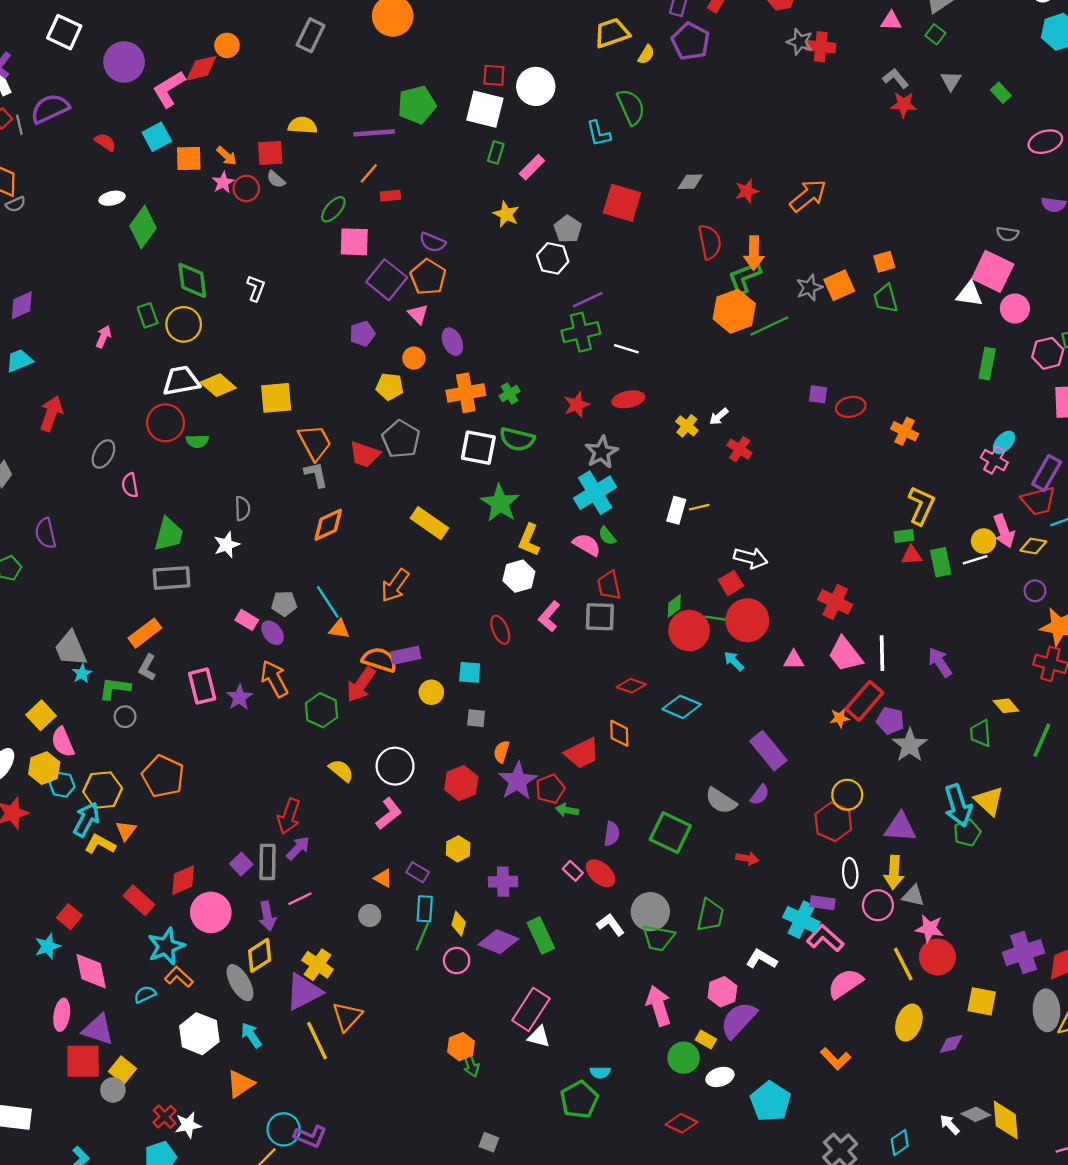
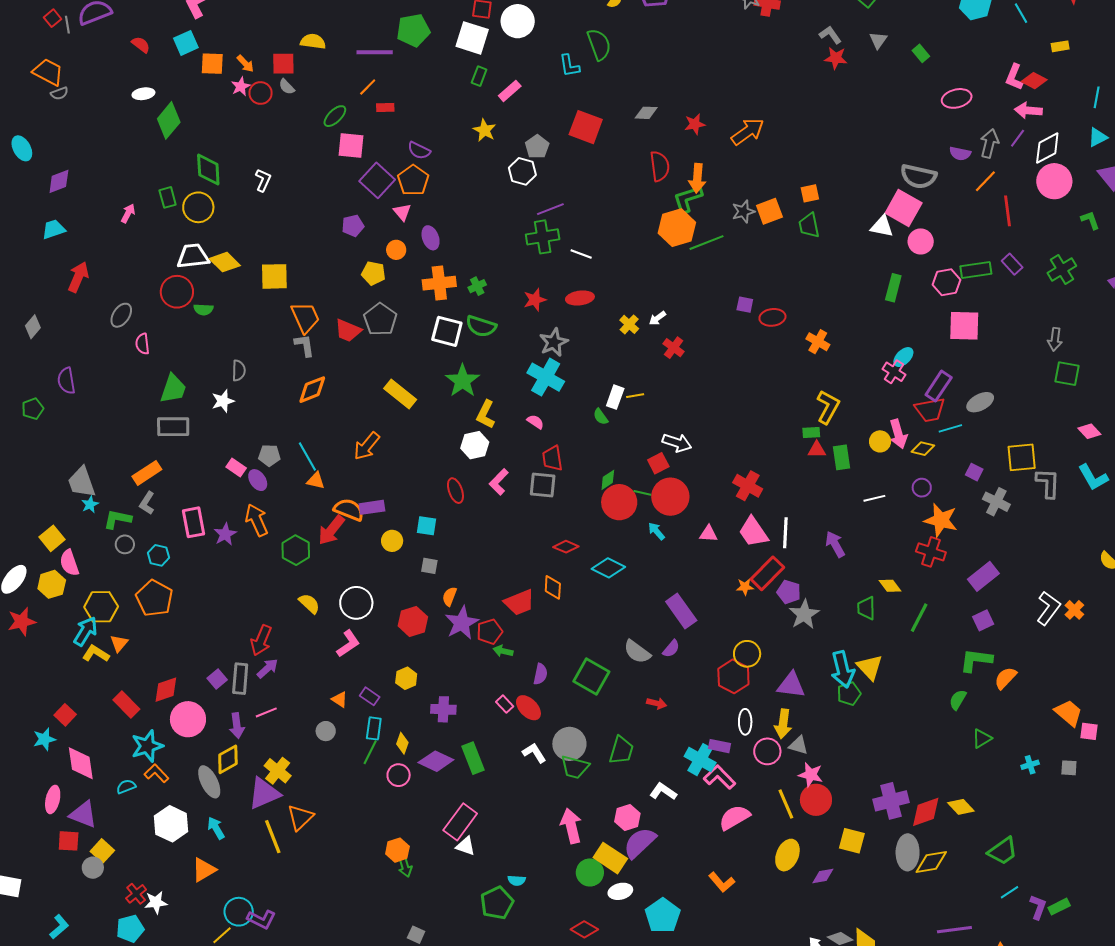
gray semicircle: (1007, 234) -> (918, 176), size x1.8
cyan cross: (595, 493) -> (546, 377), turned -33
green semicircle: (607, 536) -> (601, 417), moved
pink semicircle: (587, 545) -> (535, 422), size x0.7
white line: (975, 560) -> (874, 498), moved
cyan hexagon: (62, 785) -> (159, 555), moved
yellow rectangle: (706, 1040) -> (610, 858), size x1.8
red square: (83, 1061) -> (69, 841), size x0.7

